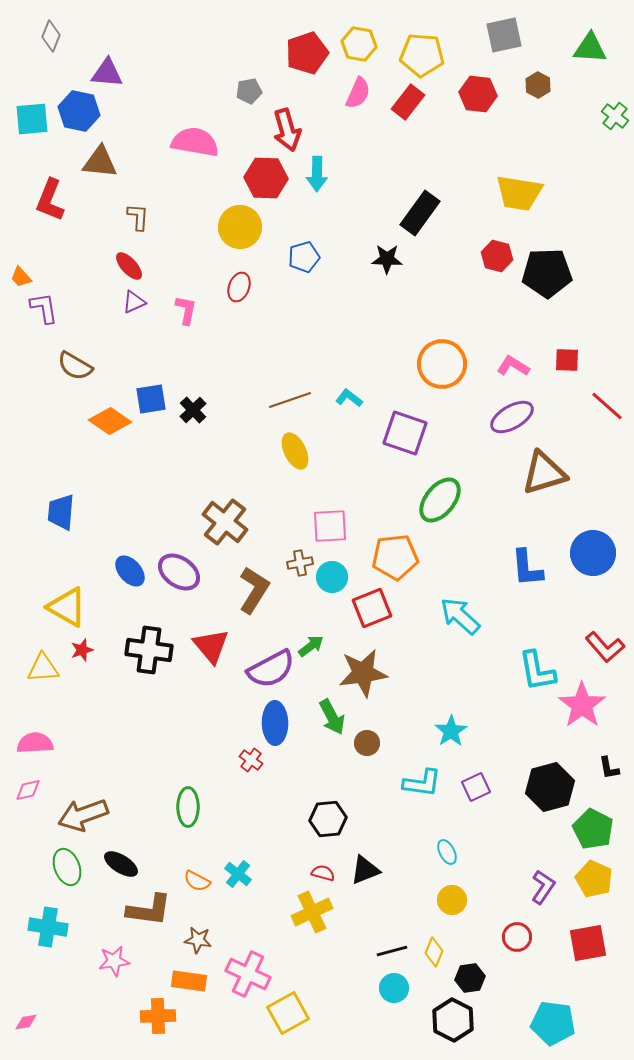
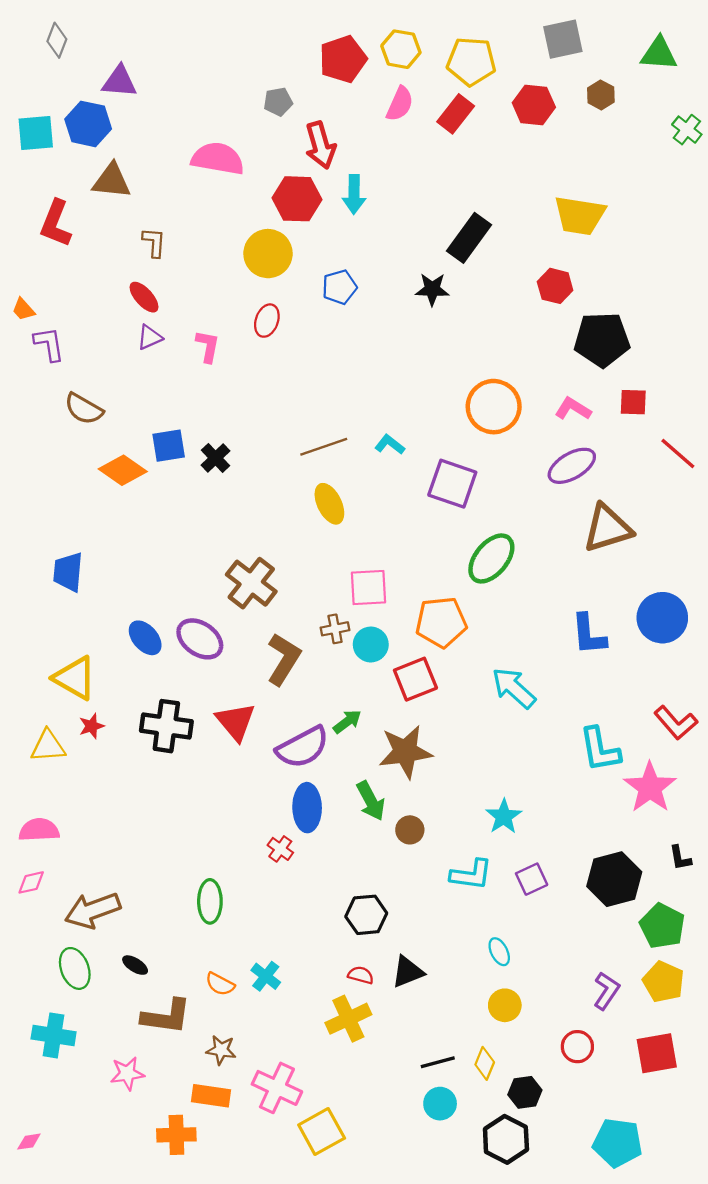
black pentagon: (547, 273) -> (602, 340), moved
black ellipse: (121, 864) -> (135, 965), size x0.7

